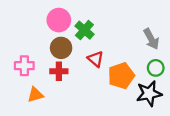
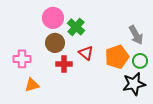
red cross: (59, 71) -> (64, 64), moved
orange pentagon: (121, 76) -> (117, 57), moved

